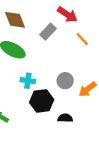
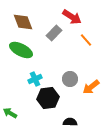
cyan cross: (28, 81) -> (35, 79), turned -32
black semicircle: (65, 118) -> (70, 122), moved

